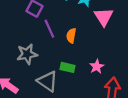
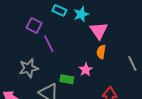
orange semicircle: (71, 36) -> (101, 52), moved
pink star: (97, 67) -> (86, 70), moved

